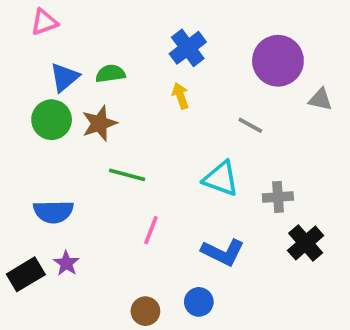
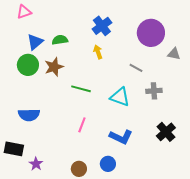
green line: (127, 175) -> (81, 89), moved
gray cross: (278, 197) -> (154, 91), moved
purple star: (66, 263) -> (36, 164), moved
black rectangle: (26, 274) -> (14, 149), turned 42

